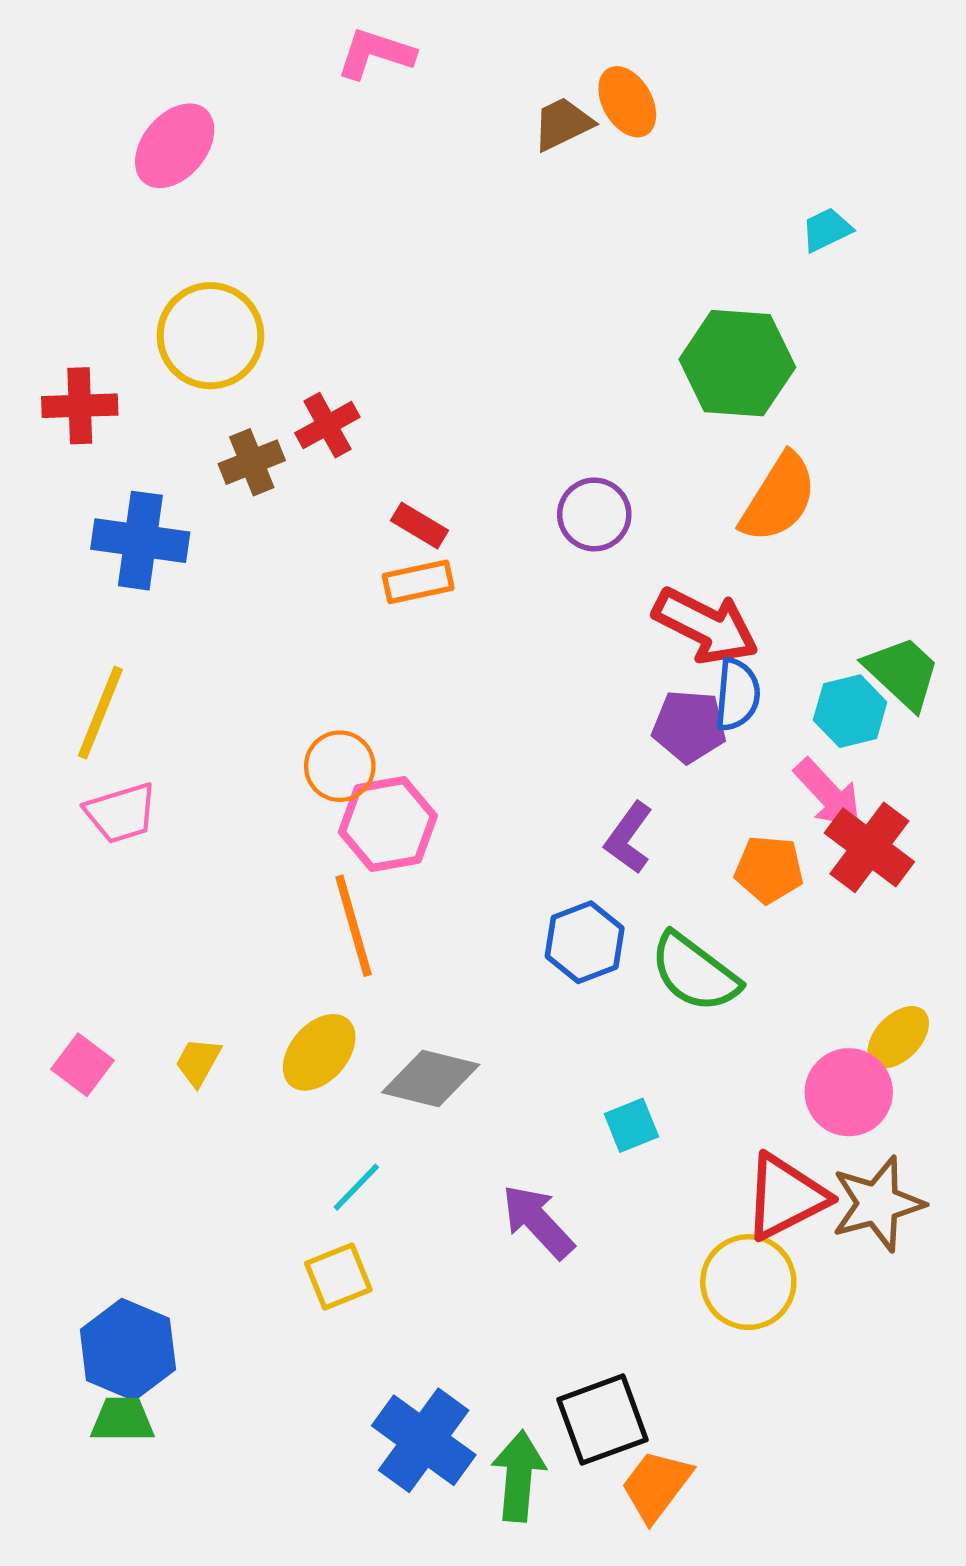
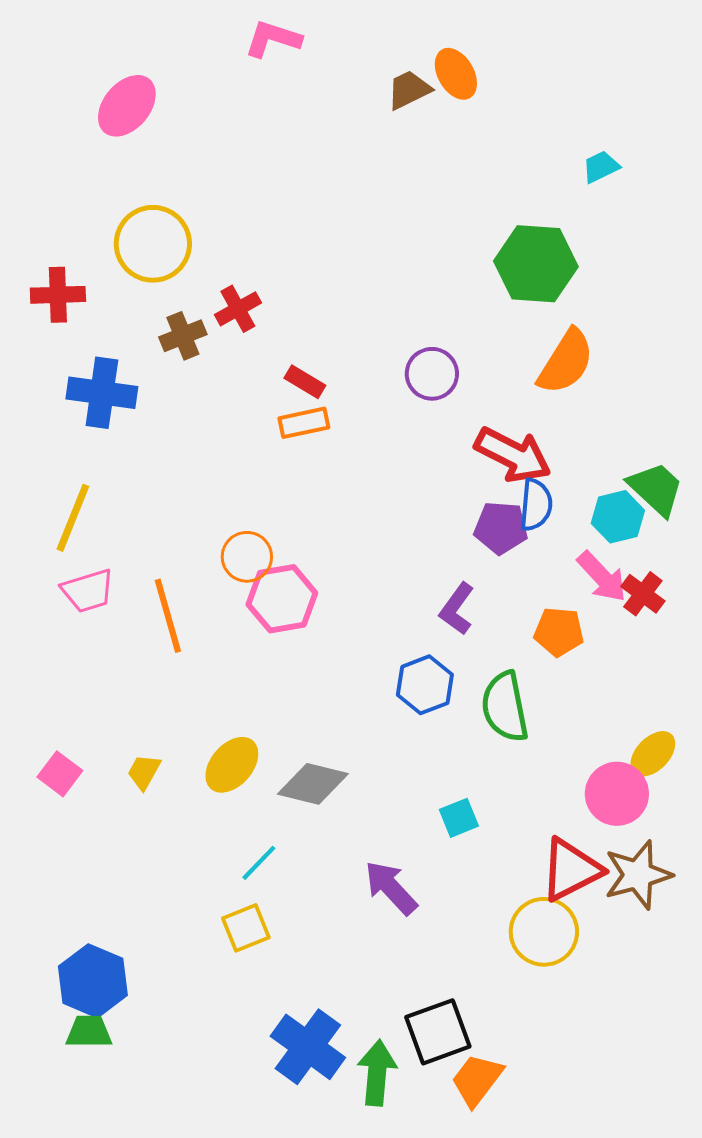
red cross: (869, 847) -> (643, 594), moved, size x0.7
orange line: (354, 926) -> (168, 616), moved
green semicircle: (695, 973) -> (505, 707), turned 42

